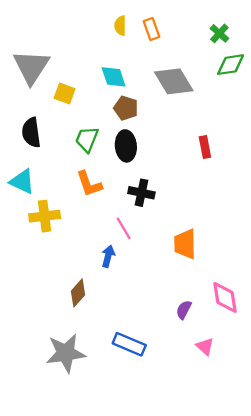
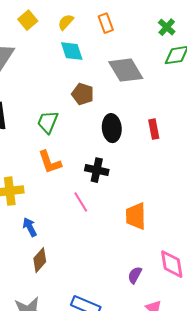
yellow semicircle: (120, 26) -> (66, 22), moved, turned 42
cyan diamond: (114, 77) -> (72, 51), moved
yellow square: (65, 94) -> (28, 20), moved, turned 30
black ellipse: (126, 146) -> (112, 128), moved
blue arrow: (108, 256) -> (30, 227), moved, turned -42

